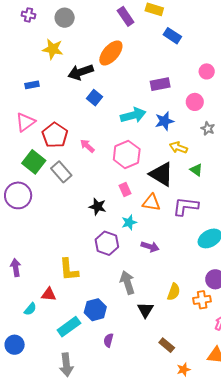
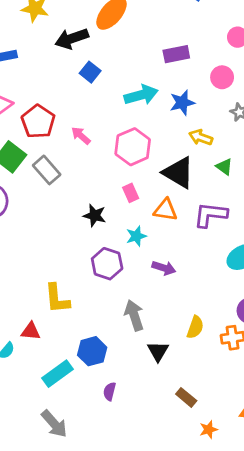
gray arrow: (66, 365) -> (54, 424), turned -35

